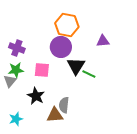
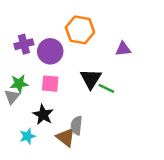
purple circle: (61, 47) -> (50, 51), moved
purple cross: (17, 48) -> (24, 44), moved, turned -35
brown triangle: (55, 115) -> (66, 137), turned 42
cyan star: (16, 119) -> (27, 136), moved

